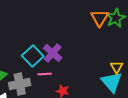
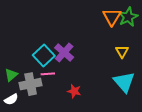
yellow triangle: (117, 67) -> (122, 51), moved
pink line: (45, 74) -> (48, 74), moved

